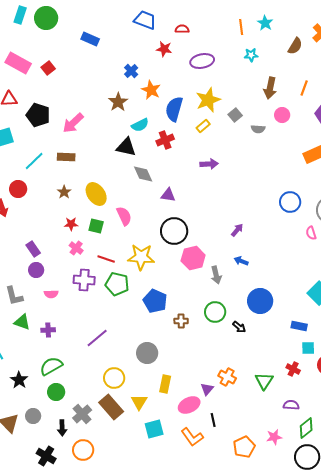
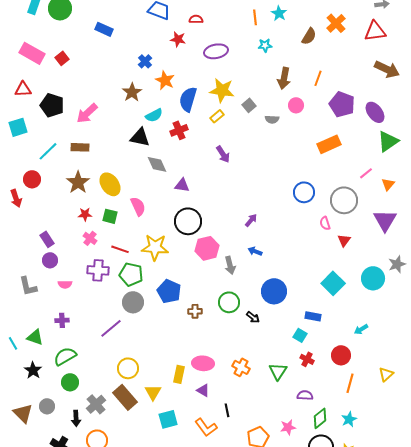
yellow star: (208, 100) -> (222, 90), turned 30
purple arrow: (209, 164) -> (223, 154), turned 60
brown star: (64, 192) -> (78, 182), size x1.6
green triangle: (22, 322) -> (35, 337), moved
cyan square: (308, 348) -> (300, 335), moved, turned 32
gray circle: (147, 353) -> (133, 302), moved
purple triangle: (207, 389) -> (203, 390), moved, turned -40
pink ellipse: (189, 405) -> (203, 363), moved, turned 30

